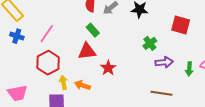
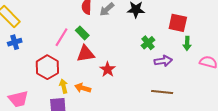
green rectangle: (93, 30) -> (82, 33), moved
pink line: (47, 34) -> (61, 37), moved
blue cross: (17, 36) -> (15, 42), turned -32
green arrow: (189, 69) -> (187, 43), moved

